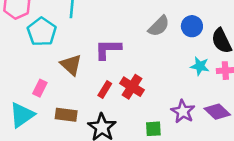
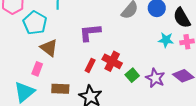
brown triangle: (71, 65) -> (49, 48), moved
green square: (153, 129) -> (132, 75), moved, turned -32

